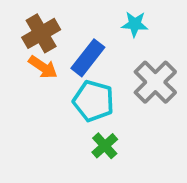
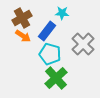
cyan star: (135, 24) -> (62, 13), moved
green cross: (105, 146) -> (56, 78), size x1.6

